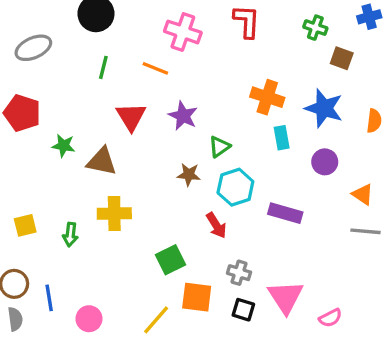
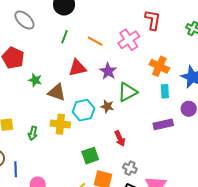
pink cross: (183, 32) -> (129, 40), moved, turned 30
gray ellipse: (33, 48) -> (24, 20), turned 60
red triangle: (131, 117) -> (77, 68), turned 42
green triangle: (219, 147) -> (127, 92), size x1.5
cyan hexagon: (235, 187) -> (83, 110), moved
purple rectangle: (285, 213) -> (163, 124), moved, turned -36

